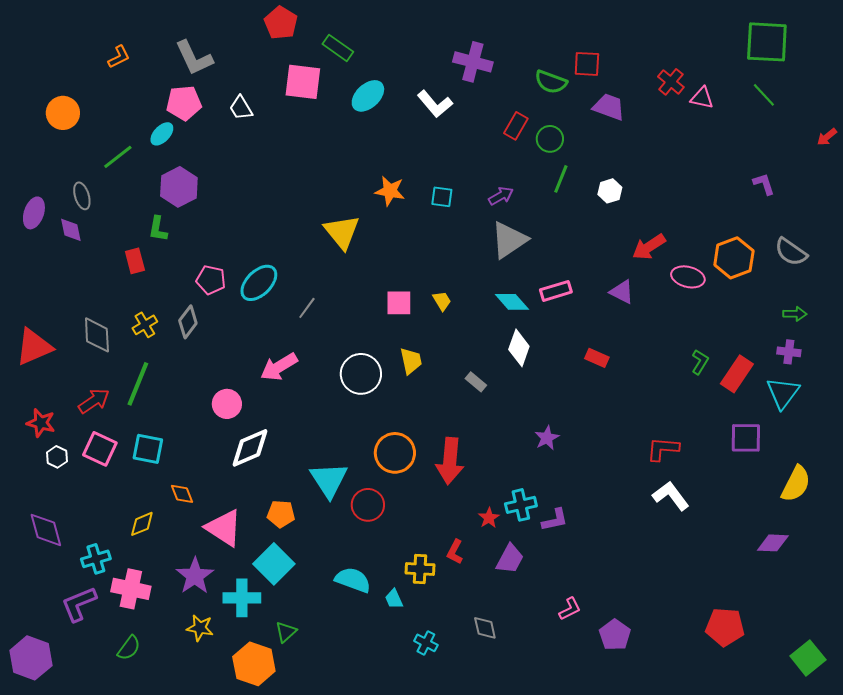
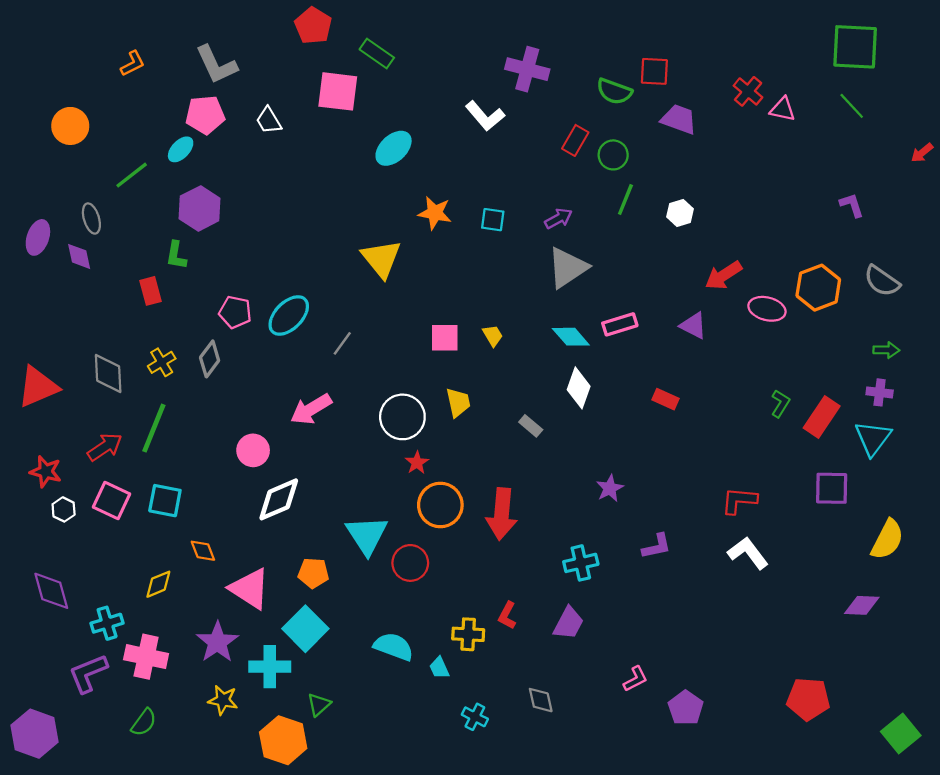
cyan ellipse: (368, 96) -> (394, 148), moved
red star: (489, 518) -> (417, 463), moved
purple L-shape: (555, 520) -> (657, 546), moved

